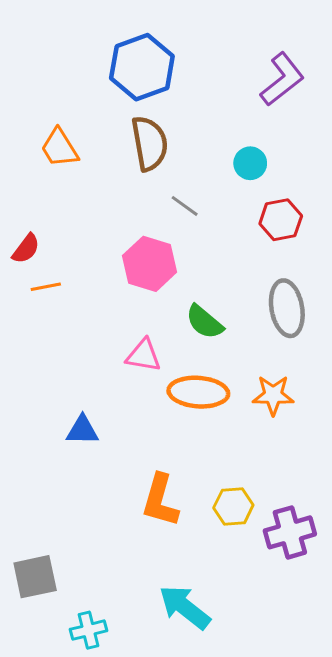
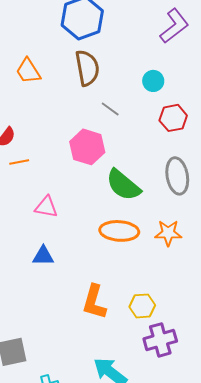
green semicircle: (204, 322) -> (123, 185), size x1.4
pink triangle: (143, 355) -> (46, 207), moved
purple cross: (290, 532) -> (160, 340), moved

